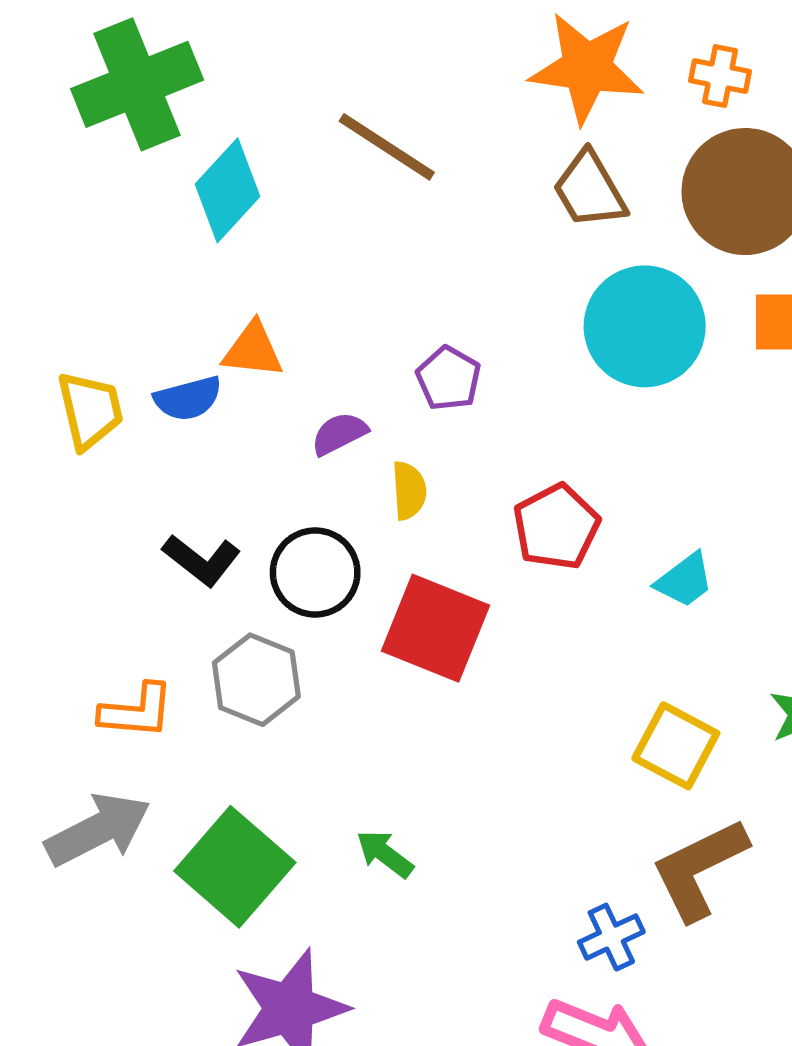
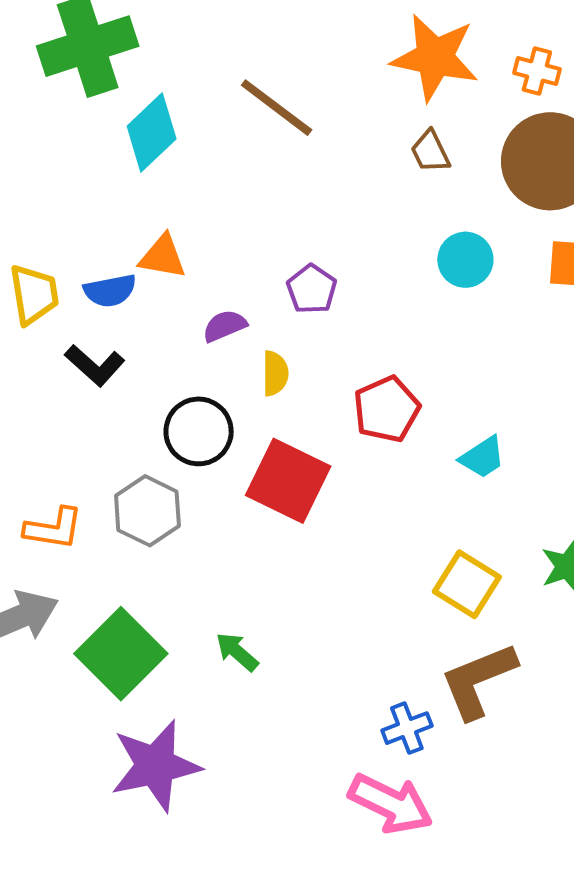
brown trapezoid: (589, 190) -> (430, 152), size x0.7
cyan circle: (645, 326) -> (465, 260), size x0.6
black L-shape: (202, 560) -> (95, 365), moved

